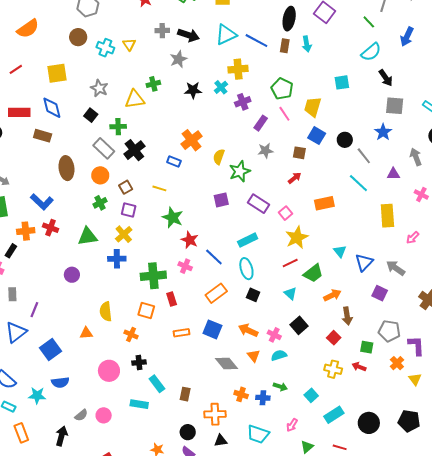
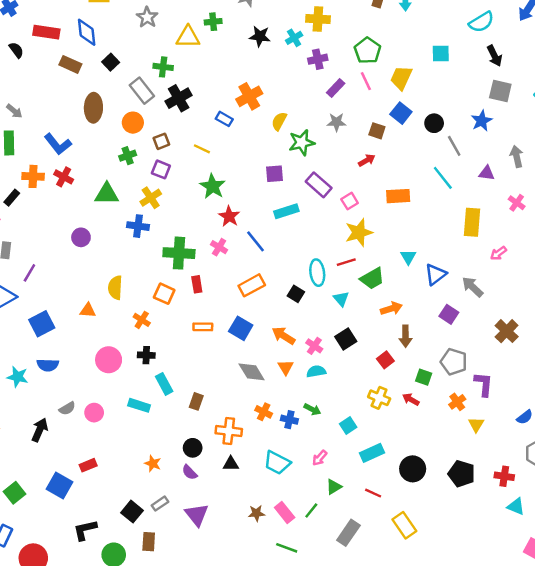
black square: (91, 115) -> (111, 62), moved
cyan rectangle: (248, 240) -> (286, 211), moved
cyan ellipse: (246, 269) -> (317, 273), moved

